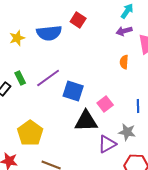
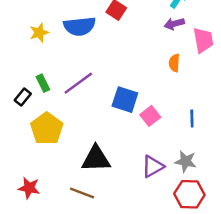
blue square: (73, 91) -> (125, 100), moved
black triangle: (86, 121) -> (96, 159), moved
gray star: (127, 132) -> (186, 161), moved
yellow pentagon: (30, 133) -> (47, 129), moved

